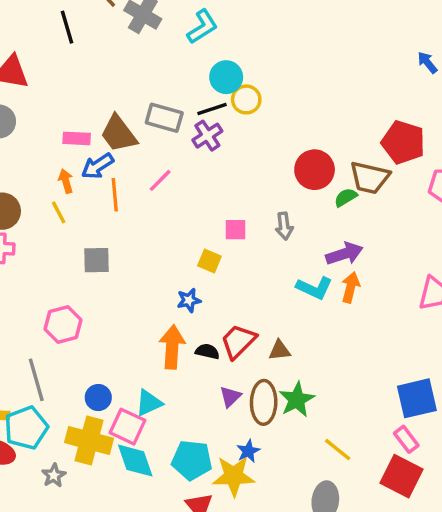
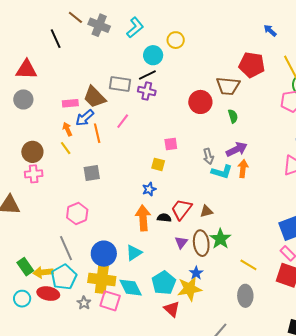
yellow circle: (246, 99) -> (176, 40), moved
purple cross: (207, 136) -> (147, 91), turned -36
red pentagon: (403, 142) -> (252, 65), moved
red circle: (315, 170) -> (200, 102), moved
brown trapezoid: (370, 178) -> (228, 86), moved
green semicircle: (346, 197) -> (233, 116), turned 112
gray arrow: (284, 226) -> (208, 156), moved
blue circle: (98, 398) -> (104, 254), size x1.6
pink square: (127, 427) -> (110, 301), moved
cyan pentagon: (192, 460) -> (164, 283), turned -30

